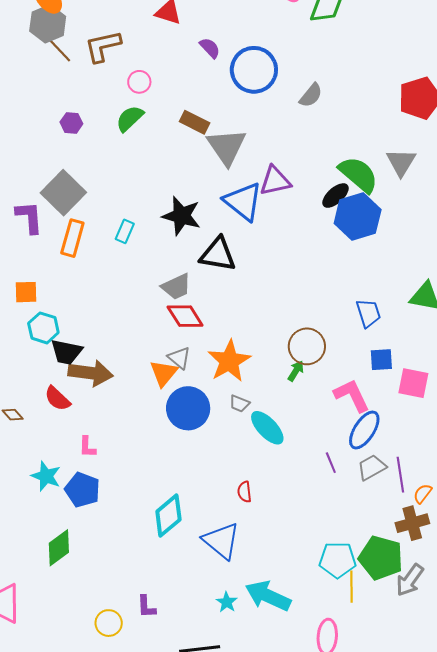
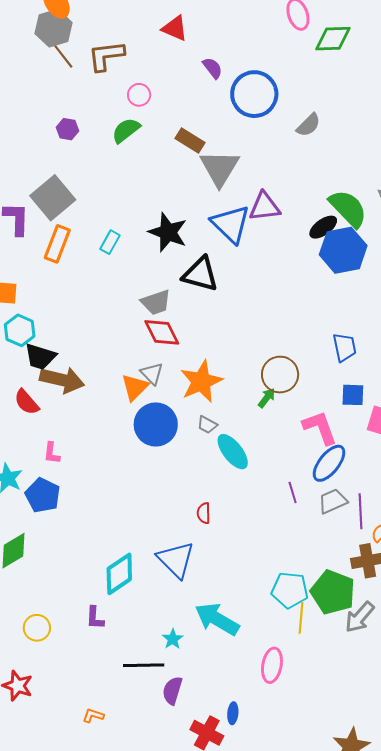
cyan diamond: (168, 516) -> (119, 574), moved
cyan star: (227, 602) -> (173, 639), moved
yellow circle: (109, 623) -> (37, 628), moved

